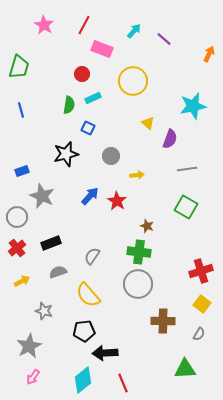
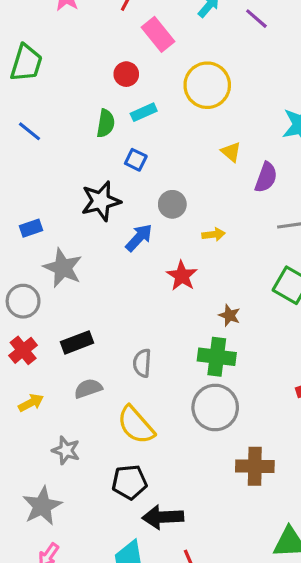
pink rectangle: (102, 49) -> (158, 34), turned 30
blue line: (21, 110) -> (29, 131), turned -35
blue arrow: (90, 196) -> (139, 238), moved
gray semicircle: (92, 256) -> (142, 363), turned -30

